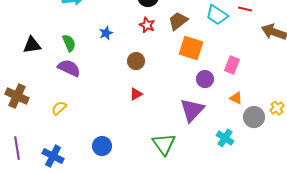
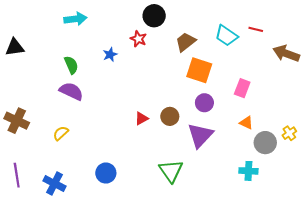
red star: (147, 25) -> (138, 39), moved
black triangle: (32, 45) -> (15, 47), moved
brown circle: (136, 61) -> (170, 116), moved
purple circle: (205, 79) -> (204, 103), moved
cyan cross: (225, 138) -> (248, 171), moved, turned -30

